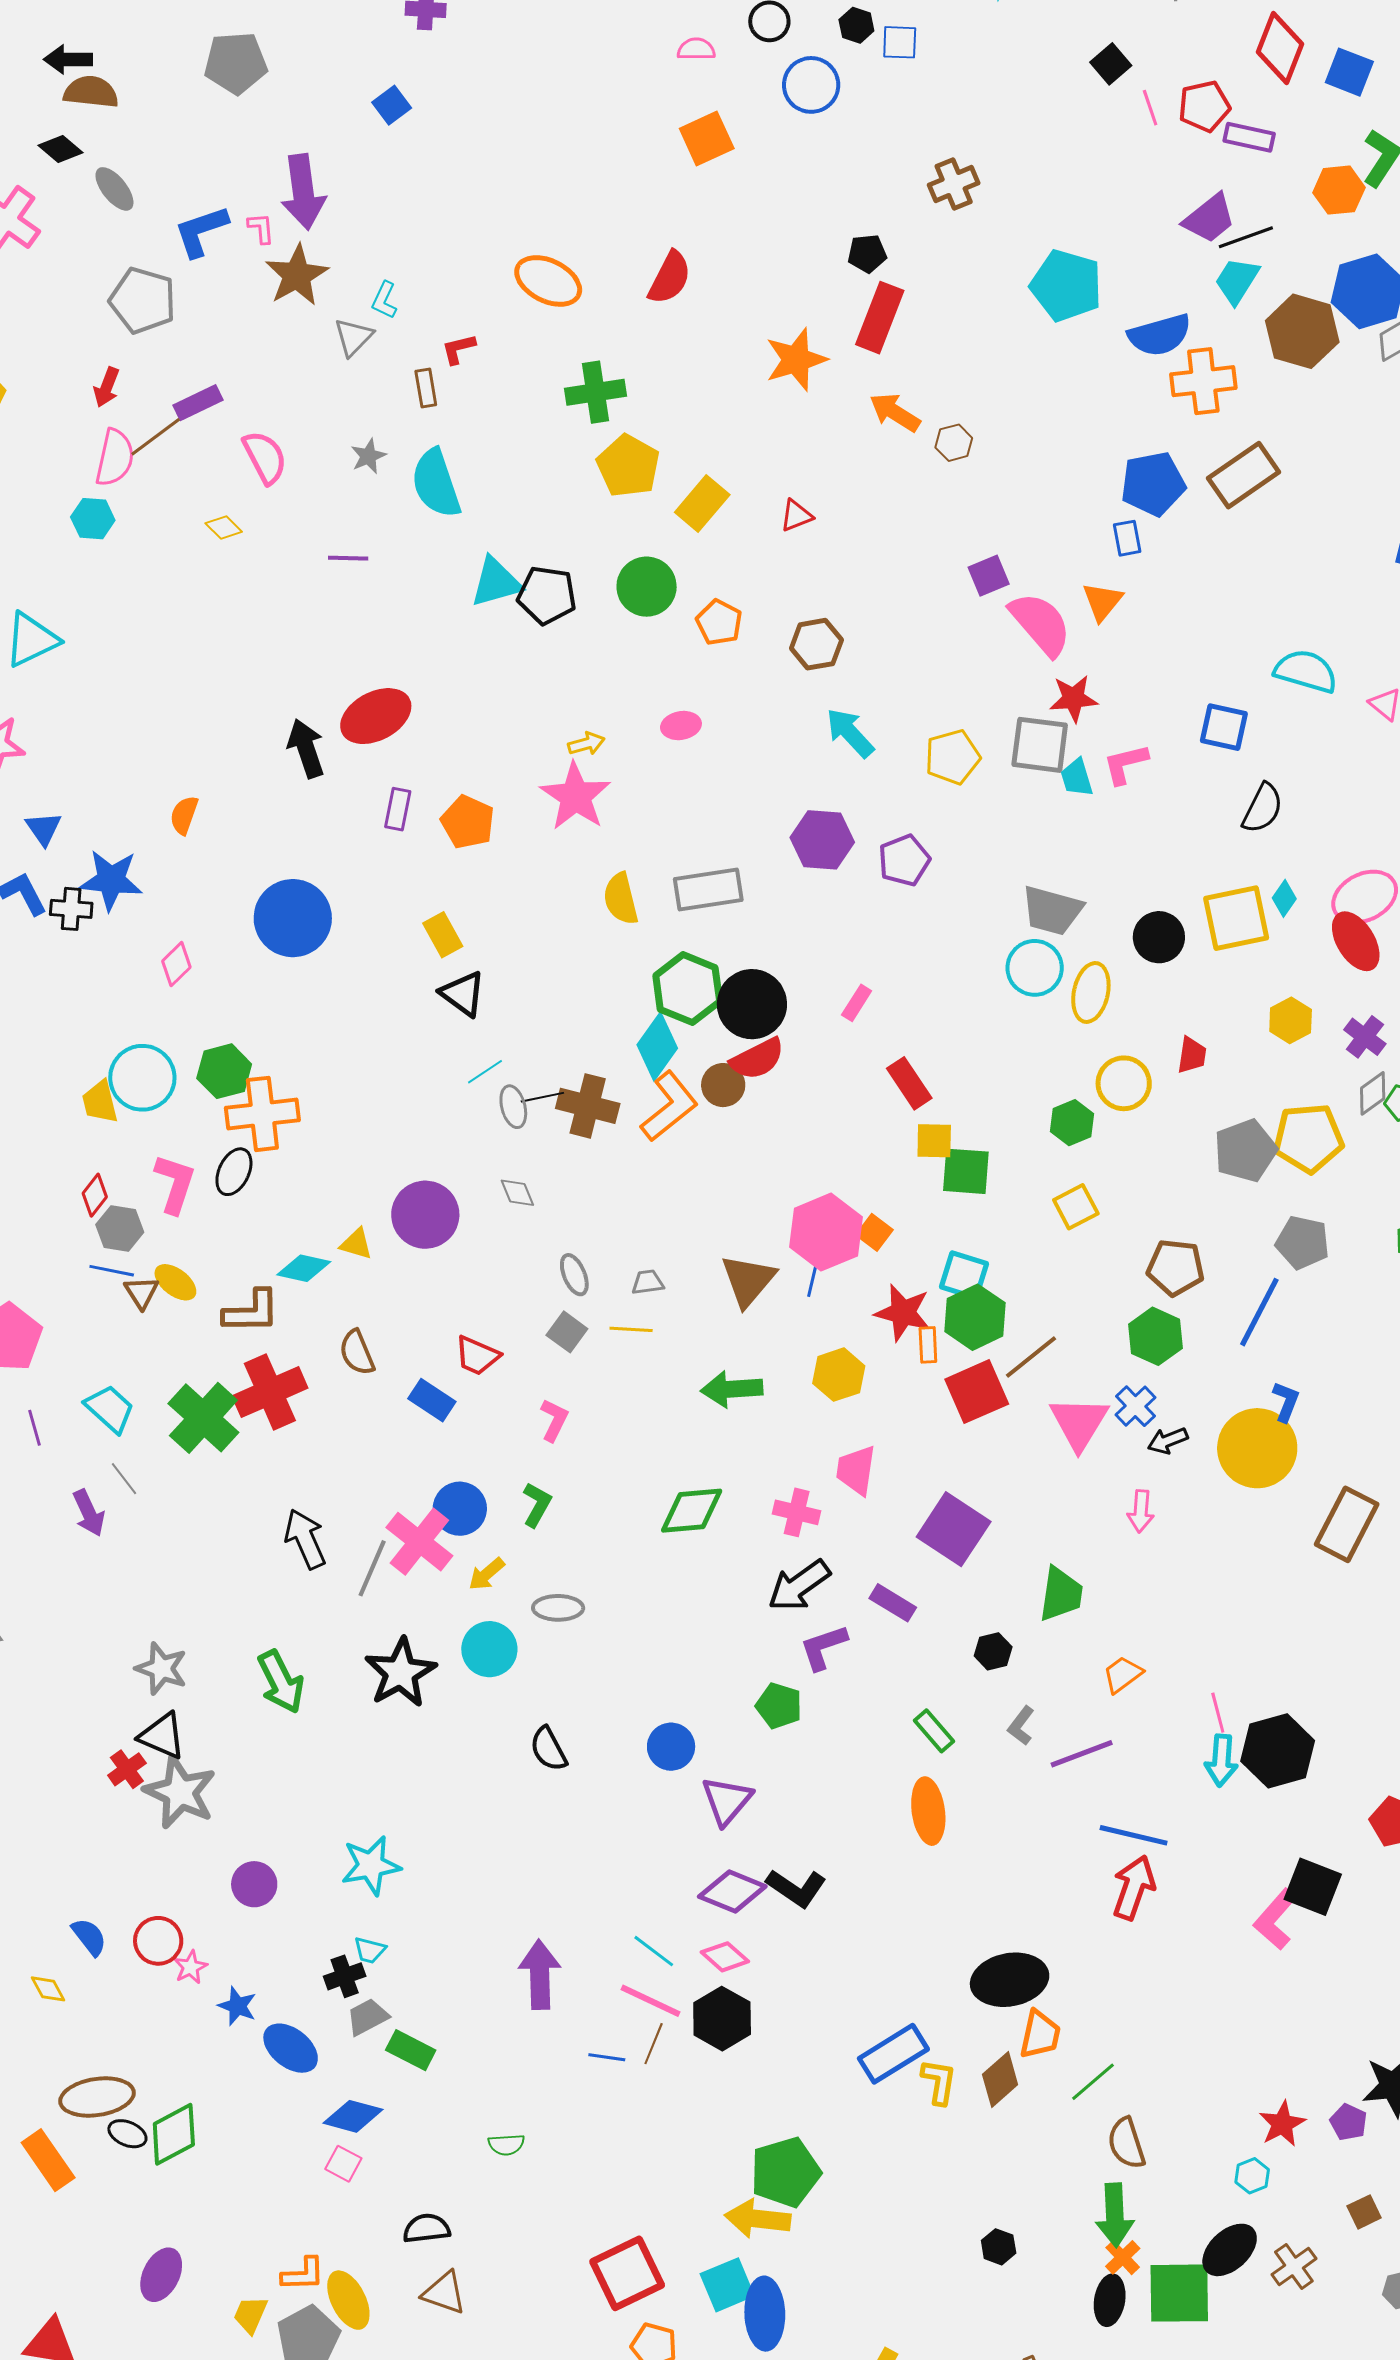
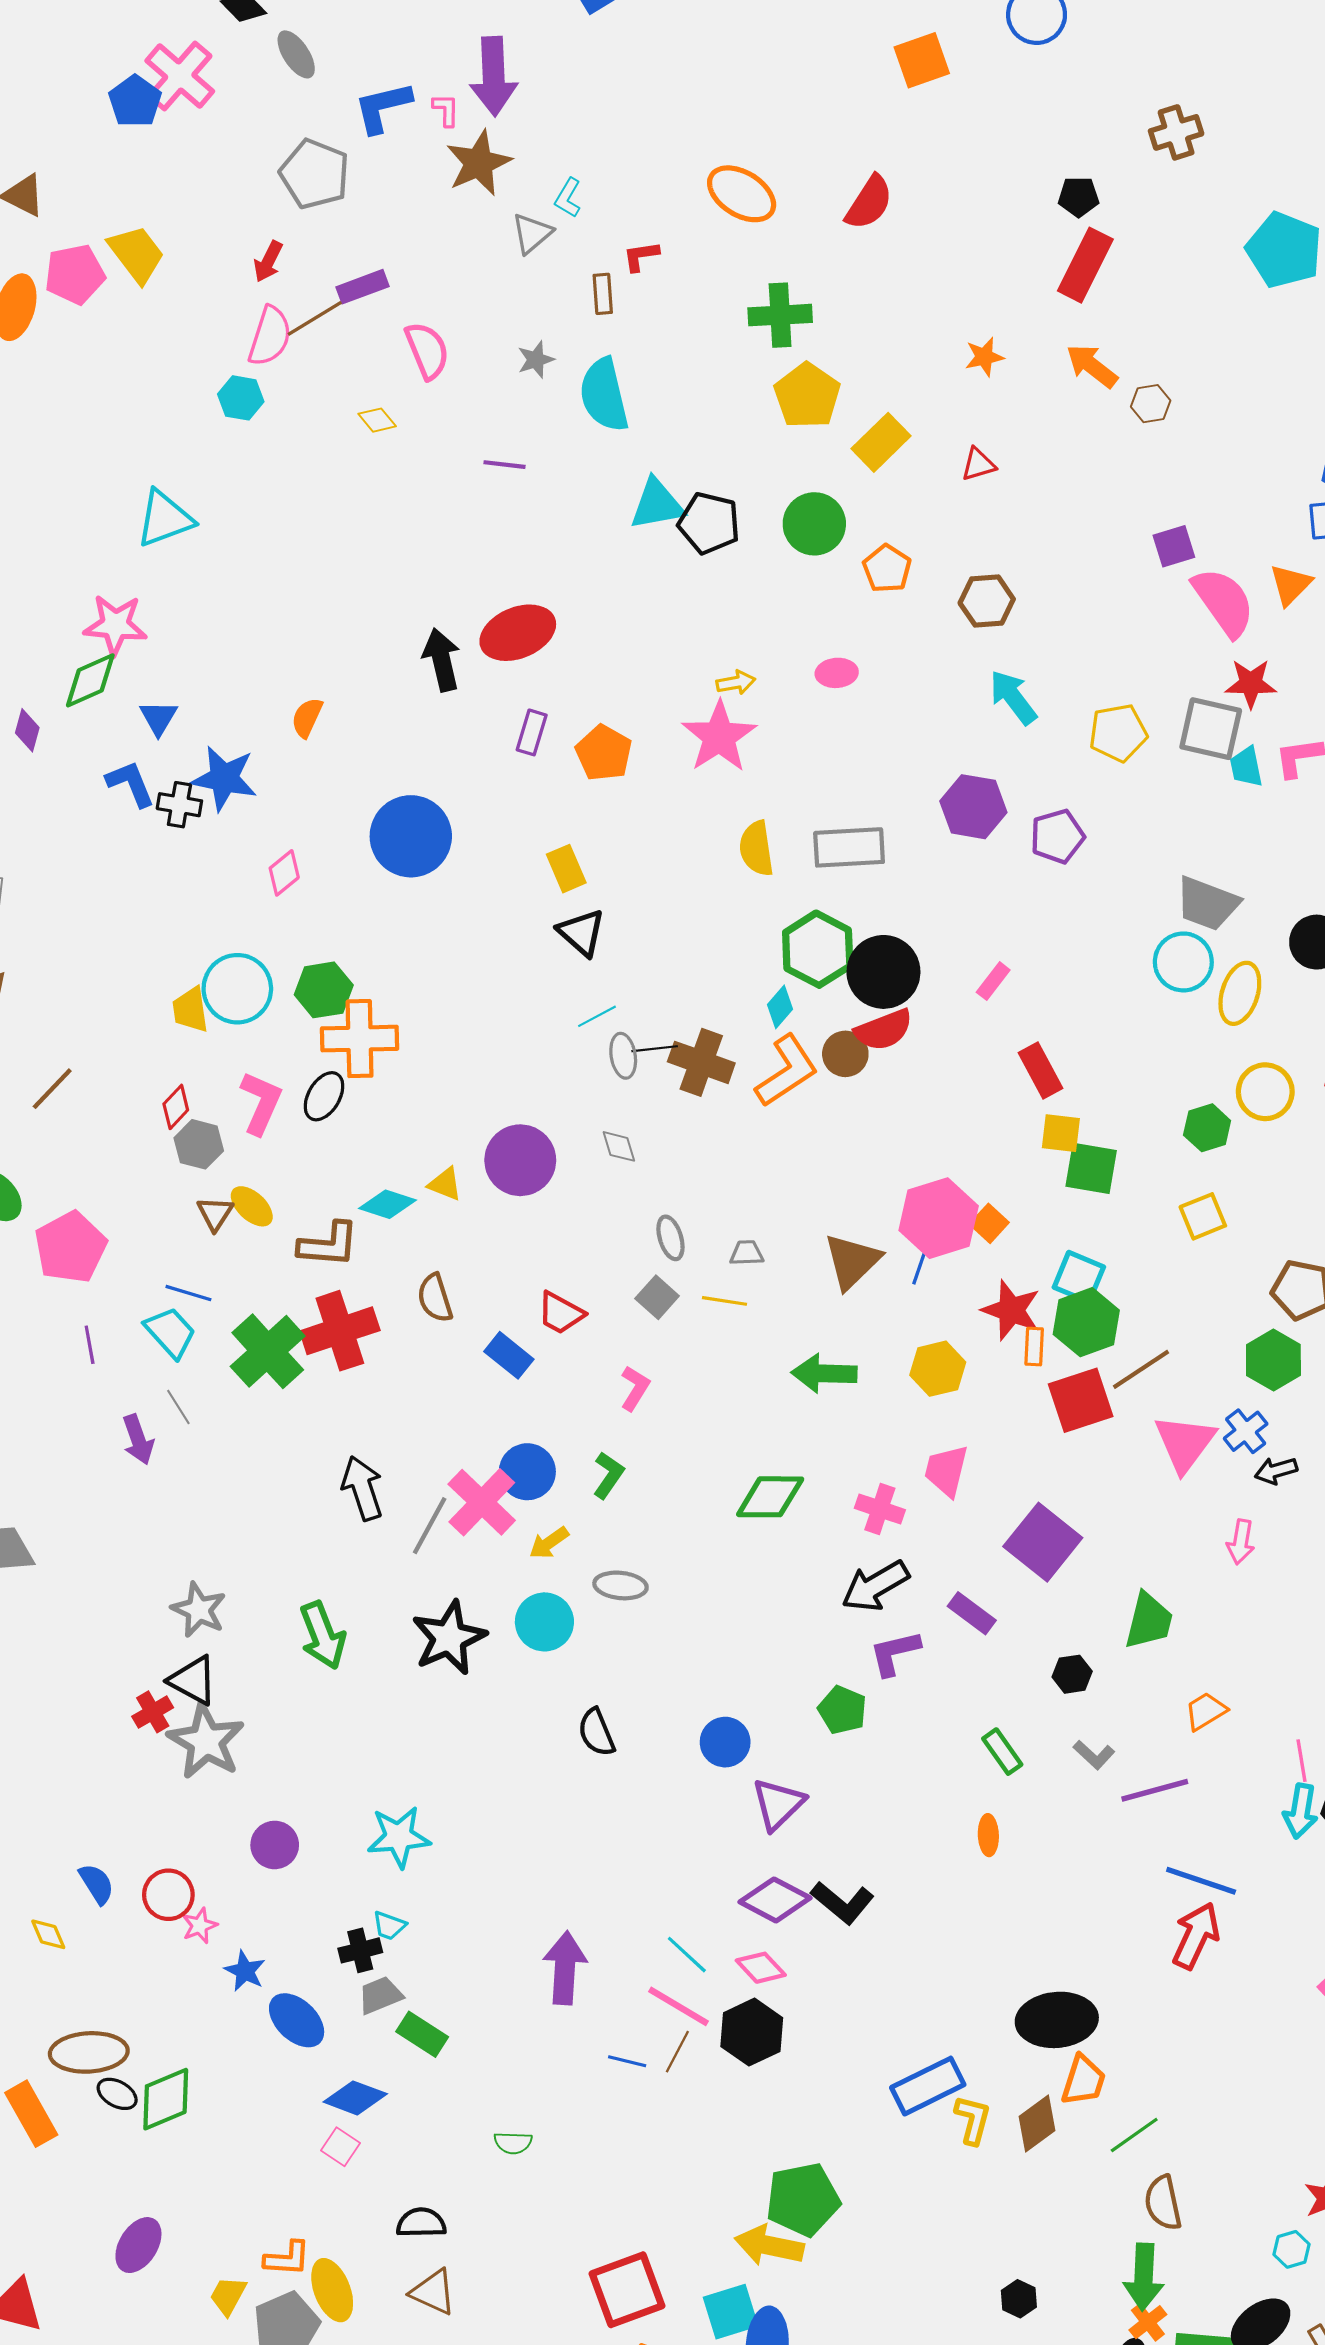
orange star: (796, 360) -> (984, 357), moved, size x0.6
cyan diamond: (657, 1046) -> (780, 1007), size x0.6
blue line: (112, 1271) -> (188, 1293), moved
gray L-shape: (1021, 1726) -> (1094, 1755), turned -90
orange ellipse: (928, 1811) -> (988, 1835), size x0.6

